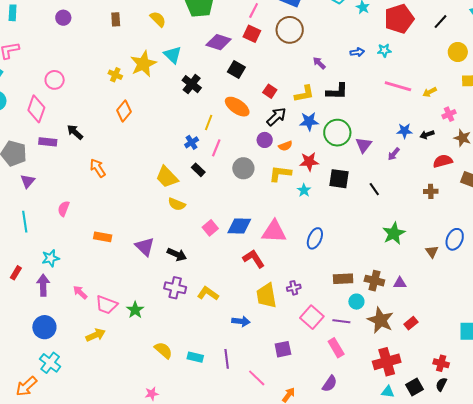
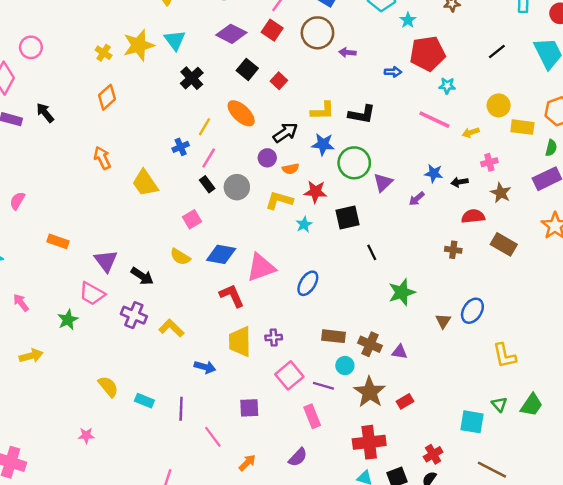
red pentagon: (399, 19) -> (427, 53), moved
cyan star: (384, 50) -> (447, 86), moved
yellow circle: (458, 52) -> (499, 105), moved
purple arrow: (319, 63) -> (347, 52), moved, turned -48
red square: (270, 91) -> (279, 81), moved
orange arrow: (98, 168) -> (102, 158), moved
black rectangle: (198, 170) -> (207, 184), moved
black square: (339, 179) -> (347, 217), turned -30
black line: (374, 189) -> (372, 252), moved
yellow semicircle: (177, 204) -> (180, 257), moved
pink square: (210, 228) -> (192, 219), moved
pink triangle: (274, 231) -> (261, 267), turned -32
pink trapezoid: (107, 305) -> (92, 294), moved
green star: (135, 310) -> (68, 320), moved
red cross: (441, 363) -> (433, 454), turned 35

